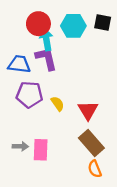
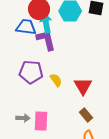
blue trapezoid: (19, 64) -> (26, 27), moved
brown rectangle: (91, 143) -> (86, 115), size x0.6

